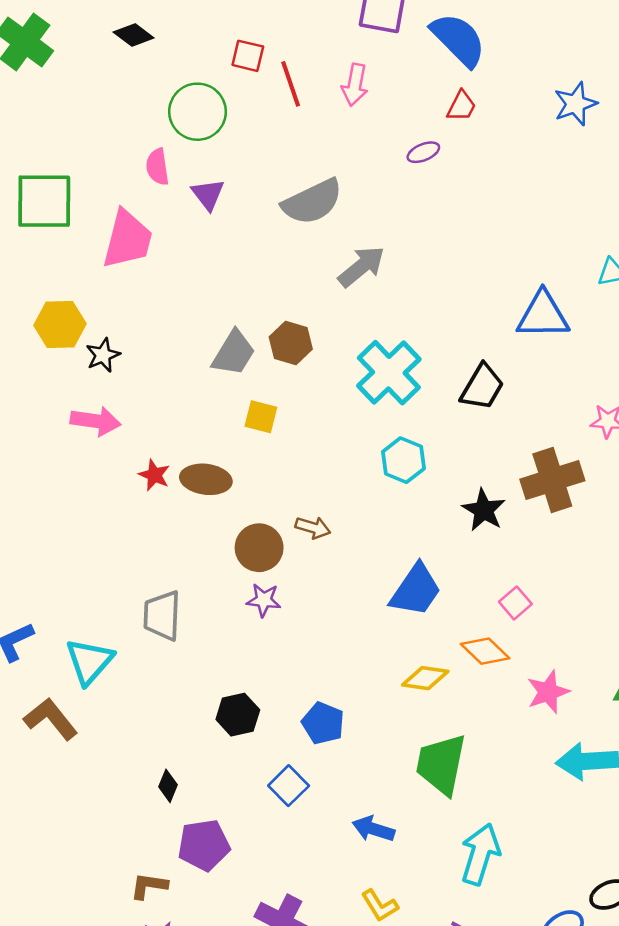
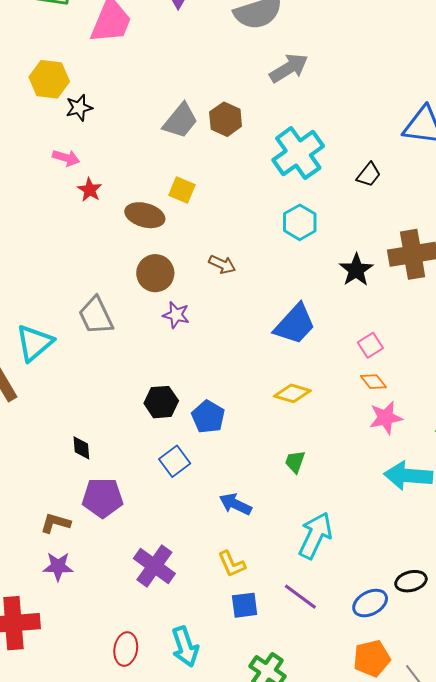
black trapezoid: (482, 387) -> (369, 175), size x0.7
yellow square: (261, 417) -> (182, 190), moved
pink arrow: (96, 421) -> (66, 158), size x0.7
red star: (154, 475) -> (90, 190), moved
brown circle: (259, 548) -> (155, 273), moved
gray trapezoid: (162, 616) -> (96, 316), turned -36
orange diamond: (485, 651) -> (373, 382), moved, size x0.7
black hexagon: (238, 715) -> (161, 402), moved
green trapezoid: (441, 764) -> (295, 462), size x0.5
black diamond: (168, 786) -> (81, 448), turned -35

